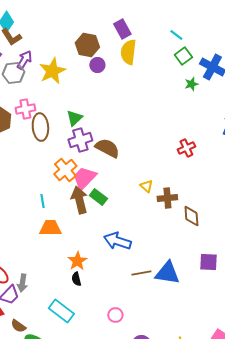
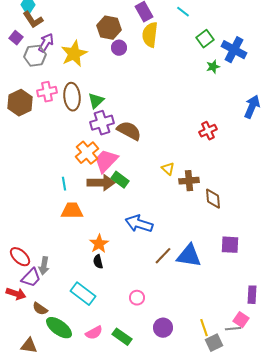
cyan line: (176, 35) -> (183, 12), moved
brown ellipse: (40, 127) -> (72, 97), moved
brown arrow: (79, 200) -> (101, 183), turned 104
brown line: (141, 273) -> (163, 256), turned -36

